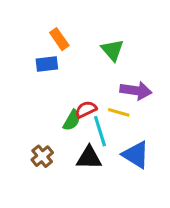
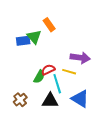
orange rectangle: (59, 39) -> (49, 25), moved
green triangle: (112, 50) -> (34, 37), moved

